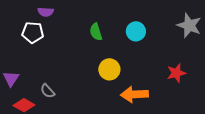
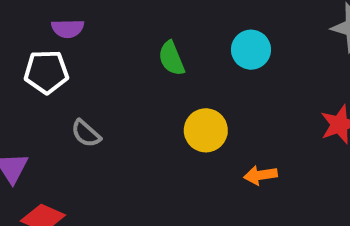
gray semicircle: (48, 91) -> (86, 133), moved
orange arrow: (134, 94) -> (260, 175), size x0.6

